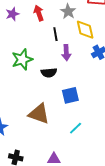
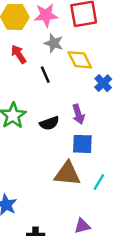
purple arrow: (66, 53) -> (78, 114), moved
blue square: (70, 95) -> (82, 144), turned 30
brown triangle: (39, 114) -> (67, 174), moved

